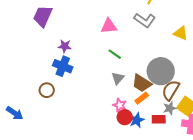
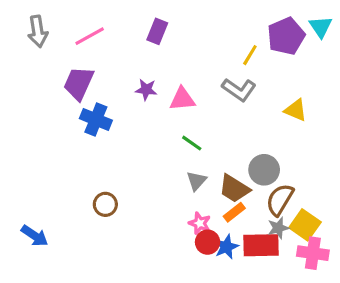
purple star: (65, 46) -> (146, 90), moved
blue cross: (63, 66) -> (96, 119), moved
gray circle: (161, 71) -> (264, 170), size x0.7
brown circle: (47, 90) -> (105, 204), moved
red rectangle: (159, 119) -> (261, 245), size x1.6

